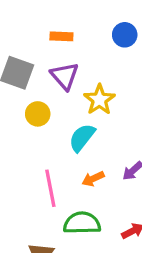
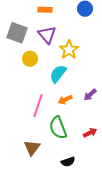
pink line: (50, 188) -> (38, 106), turned 30
green semicircle: (82, 223) -> (58, 128), turned -110

